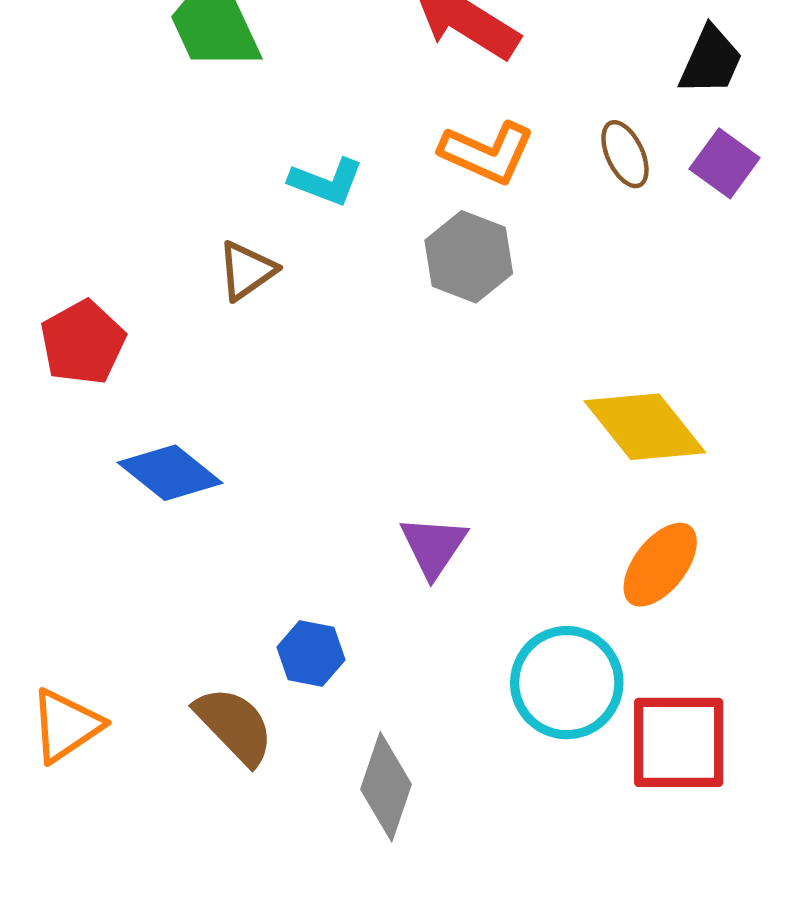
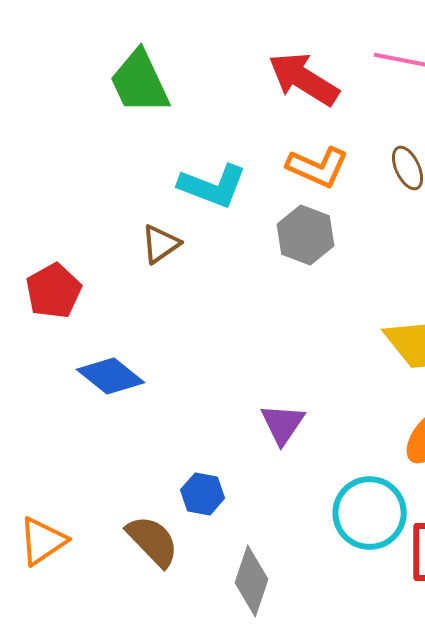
cyan L-shape: (326, 182) -> (213, 186), size x1.4

